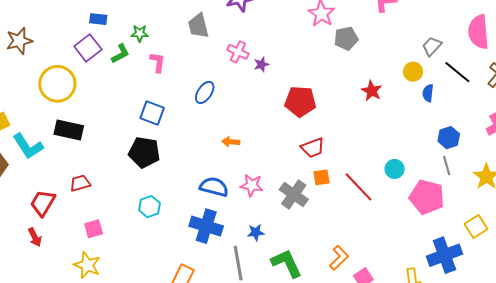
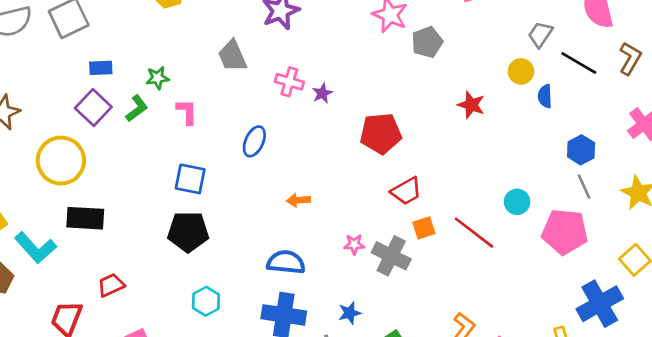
pink star: (252, 185) -> (354, 244), moved, size x0.7

